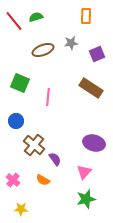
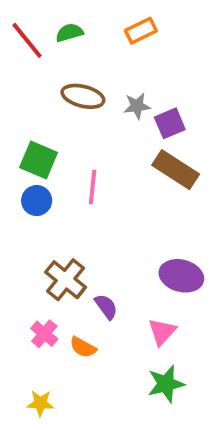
orange rectangle: (86, 16) -> (141, 31), moved, turned 63
gray star: (71, 43) -> (137, 106), moved
brown ellipse: (43, 50) -> (83, 96), turned 35
purple square: (97, 54) -> (170, 123), moved
blue circle: (16, 121) -> (37, 201), moved
pink cross: (13, 180) -> (44, 334), moved

